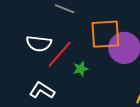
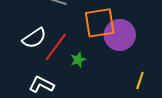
white semicircle: (39, 44) -> (34, 38), turned -35

